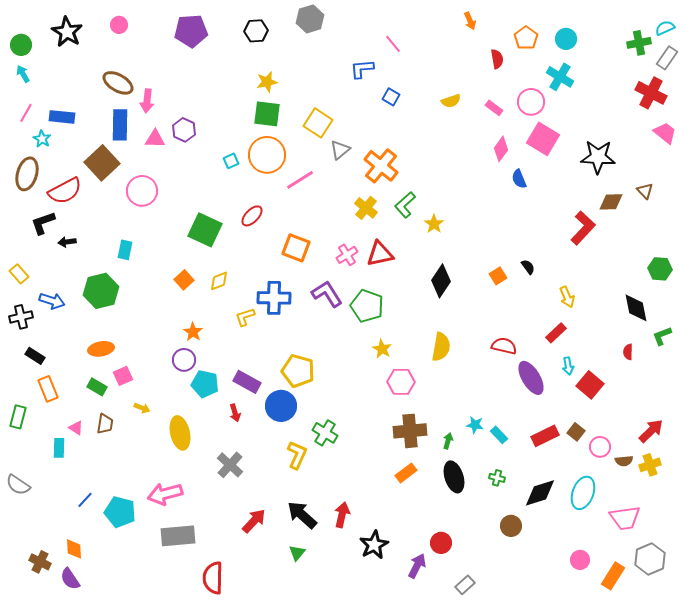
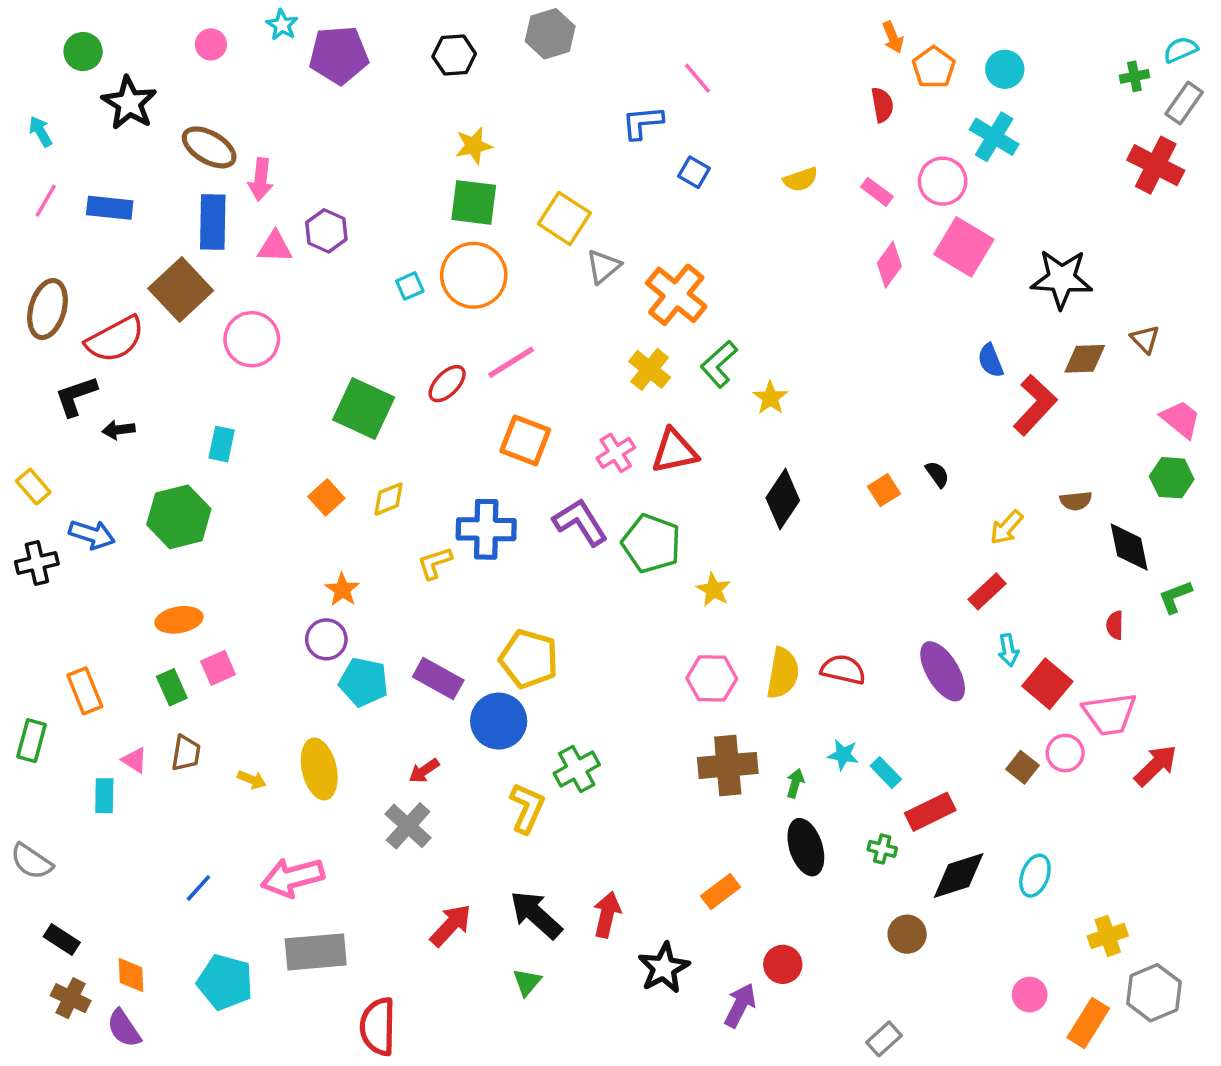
orange arrow: (470, 21) -> (893, 37), moved
black star: (67, 32) -> (129, 103), moved
green cross: (639, 43) -> (1134, 76), size x0.7
green circle: (21, 45) -> (83, 52), moved
pink trapezoid: (665, 133) -> (1181, 419), moved
cyan star: (42, 139) -> (282, 25), moved
blue semicircle: (519, 179) -> (991, 361), moved
pink line: (300, 180) -> (511, 362), moved
yellow arrow: (567, 297) -> (1007, 527), turned 65
red semicircle: (504, 346) -> (843, 670), moved
yellow semicircle: (441, 347) -> (783, 673), moved
yellow star: (382, 349) -> (714, 590), moved
black rectangle: (35, 356) -> (62, 940), moved
green rectangle: (97, 387) -> (172, 687), turned 36
yellow arrow: (142, 408) -> (252, 780), moved
red arrow: (235, 413) -> (424, 771), moved, turned 72
green cross: (325, 433) -> (577, 769), turned 30
red rectangle: (545, 436) -> (930, 812), moved
pink circle: (600, 447) -> (1065, 753), moved
brown semicircle: (624, 461) -> (1076, 501), moved
yellow cross: (650, 465) -> (1108, 936), moved
orange rectangle: (406, 473) -> (721, 892), moved
cyan ellipse: (583, 493) -> (1035, 876), size x0.7
blue line: (85, 500) -> (198, 888), moved
cyan pentagon: (120, 512) -> (225, 982), moved
pink trapezoid: (625, 518) -> (1110, 714), moved
gray rectangle: (465, 585) -> (884, 1039), moved

